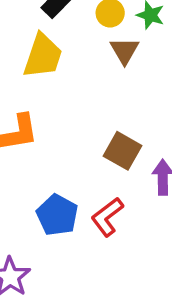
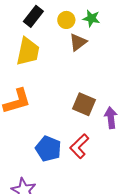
brown triangle: (125, 51) -> (78, 42), turned 30

